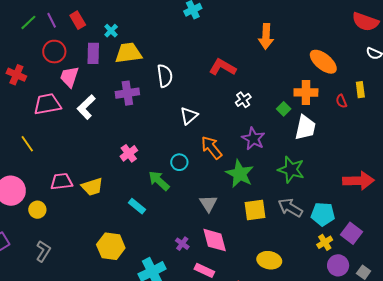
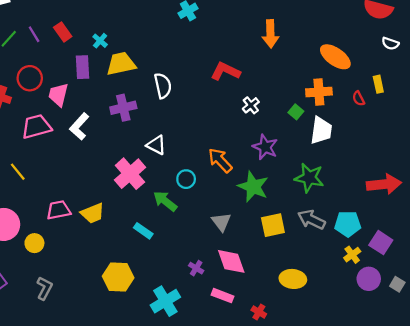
red circle: (54, 52) -> (30, 78), moved
white triangle: (189, 116) -> (156, 145), moved, turned -48
pink cross: (129, 153) -> (130, 174), size x1.6

